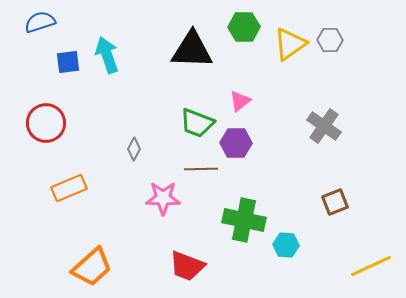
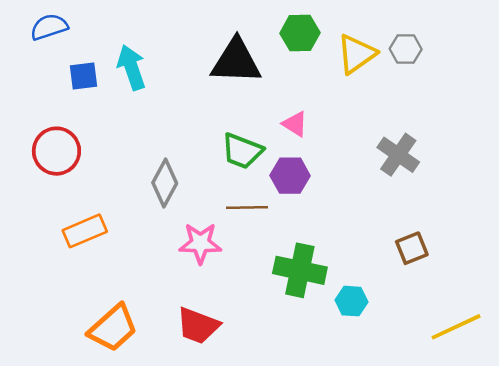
pink triangle: (240, 101) -> (295, 124), turned -50
gray diamond: (134, 149) -> (165, 183), size x1.6
red trapezoid: (187, 266) -> (198, 326), moved

